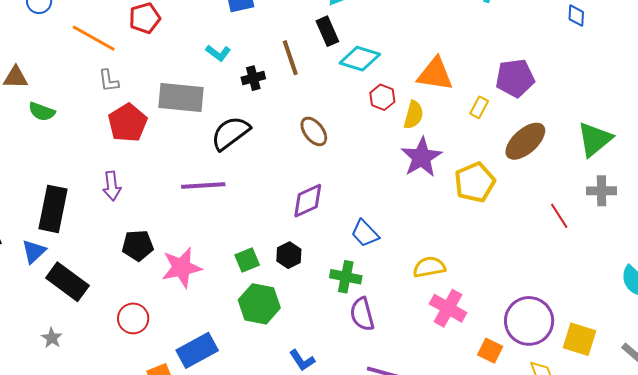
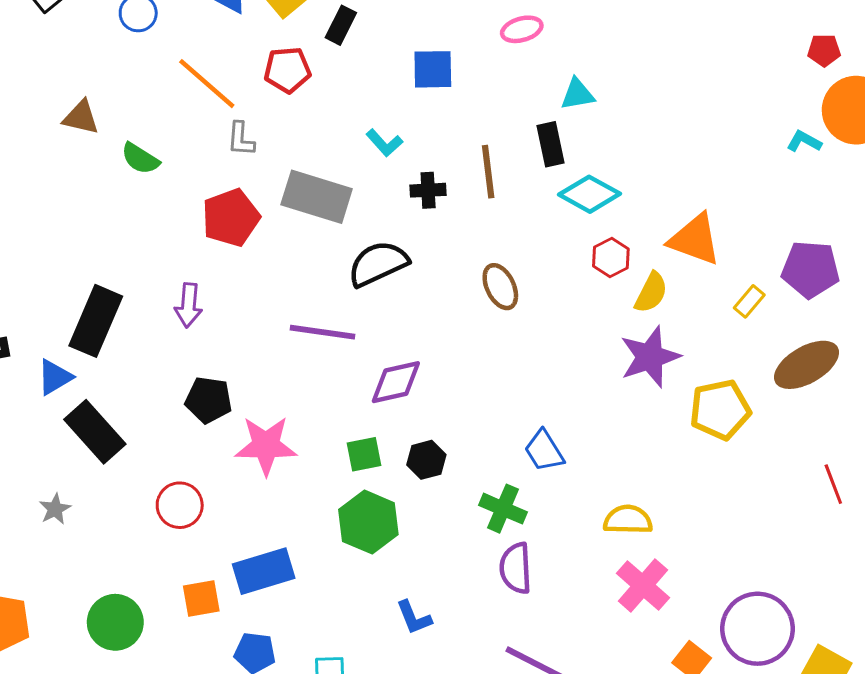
gray L-shape: (109, 81) -> (241, 139), moved
green semicircle: (42, 112) -> (140, 159), moved
purple diamond: (308, 201) -> (396, 382), moved

